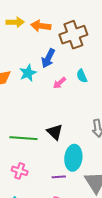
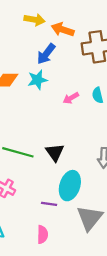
blue arrow: (48, 58) -> (46, 54), moved

